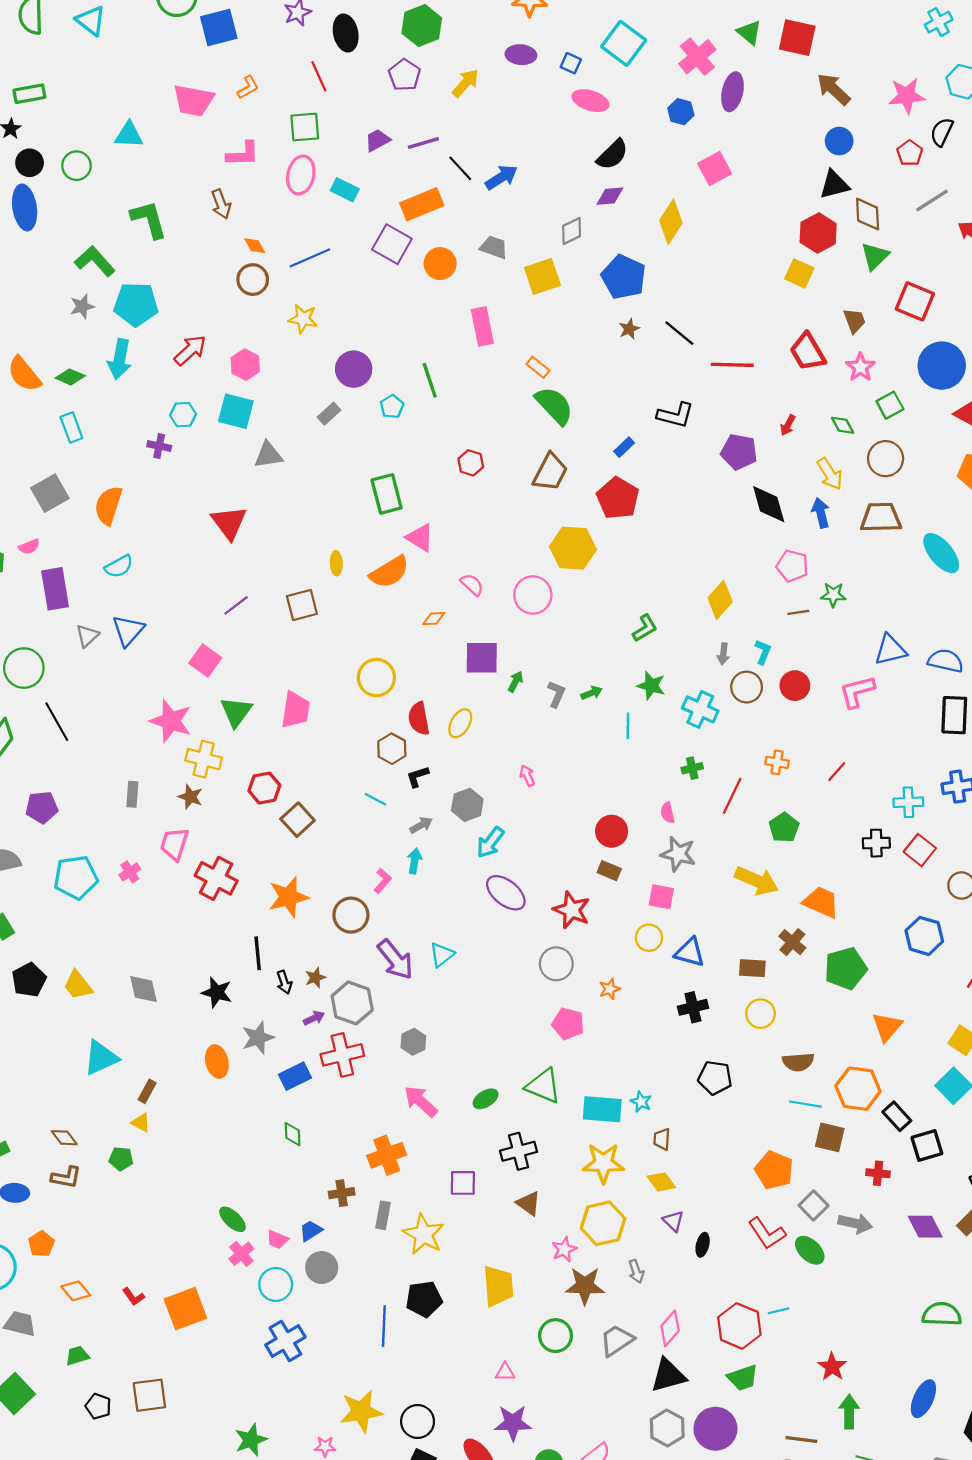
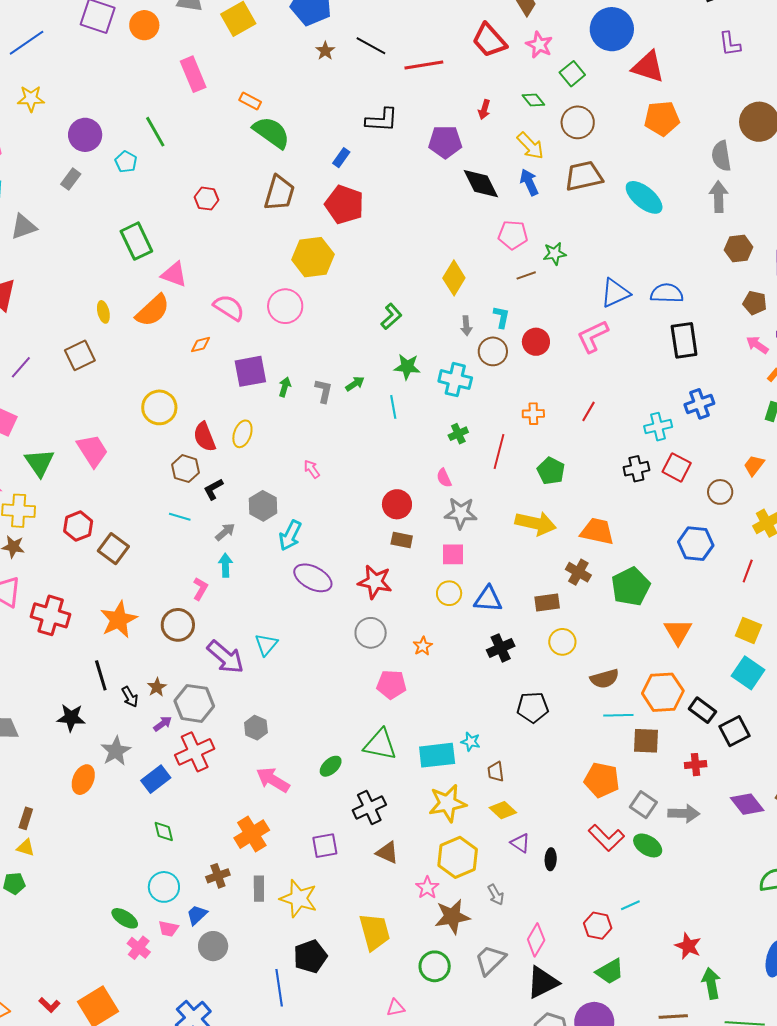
pink semicircle: (472, 585) -> (229, 308), size x1.4
pink trapezoid: (295, 710) -> (92, 451), turned -30
orange ellipse: (217, 1062) -> (83, 780), turned 48
cyan circle: (276, 1284) -> (164, 887), moved
red hexagon: (739, 1326) -> (598, 926), size x0.7

